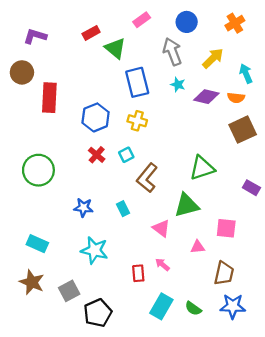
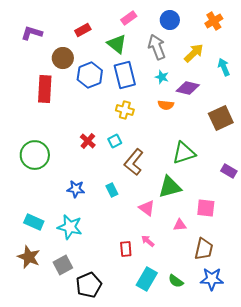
green triangle: (115, 48) -> (117, 44), moved
brown circle: (22, 72) -> (63, 58), moved
orange semicircle: (236, 98) -> (166, 105), moved
blue hexagon: (96, 117) -> (90, 75), moved
cyan star: (94, 250) -> (70, 227), moved

